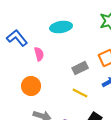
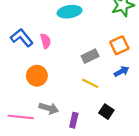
blue L-shape: (17, 38) -> (22, 38), moved

